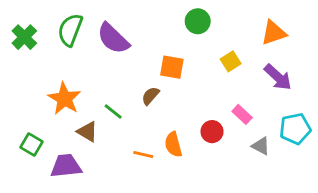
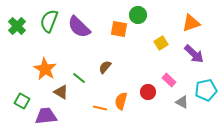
orange square: (172, 67) -> (119, 29), moved
orange semicircle: (173, 144) -> (121, 101), turned 30

